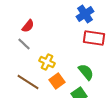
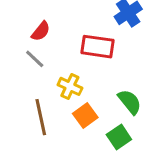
red rectangle: (94, 38) -> (97, 47), moved
brown line: (28, 82) -> (41, 117), turned 45

